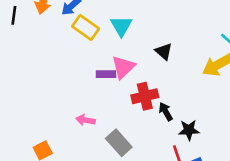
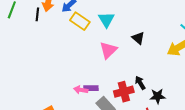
black line: (14, 15) -> (37, 14), moved
purple rectangle: (106, 74) -> (91, 88), moved
red cross: (145, 96) -> (124, 92), moved

